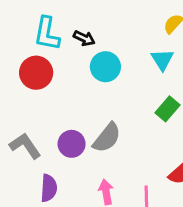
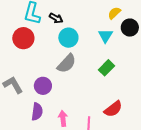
gray semicircle: (107, 138) -> (67, 64), moved
purple semicircle: (49, 188) -> (37, 112), moved

